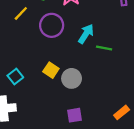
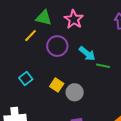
cyan arrow: (86, 34) -> (87, 53), turned 96
cyan square: (15, 76) -> (26, 79), moved

